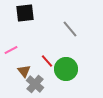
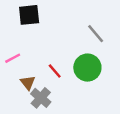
gray line: (70, 29) -> (96, 34), moved
green circle: (66, 69) -> (87, 68), moved

